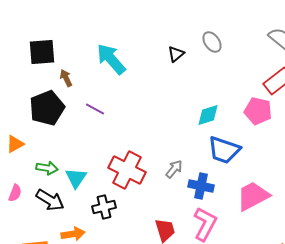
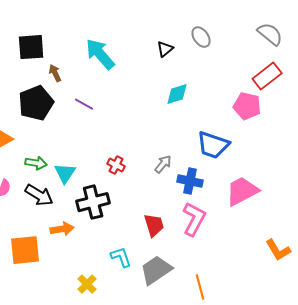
cyan diamond: (208, 115) -> (177, 94), moved
red cross: (127, 170) -> (116, 165), size x0.5
black cross: (104, 207) -> (93, 202), size x1.4

